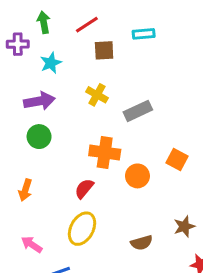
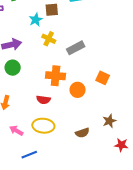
cyan star: (51, 63) -> (36, 20), moved
red semicircle: (84, 189) -> (43, 100), turned -120
yellow ellipse: (82, 229) -> (43, 126), turned 70
pink arrow: (32, 244) -> (16, 131), moved

